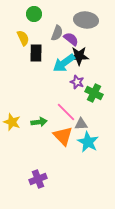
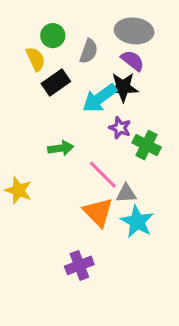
green circle: (34, 14) -> (53, 36), moved
purple semicircle: (71, 39) -> (132, 61), moved
black rectangle: (36, 53) -> (56, 83), turned 54
green arrow: (39, 122) -> (61, 148), moved
purple cross: (38, 179) -> (79, 265), moved

